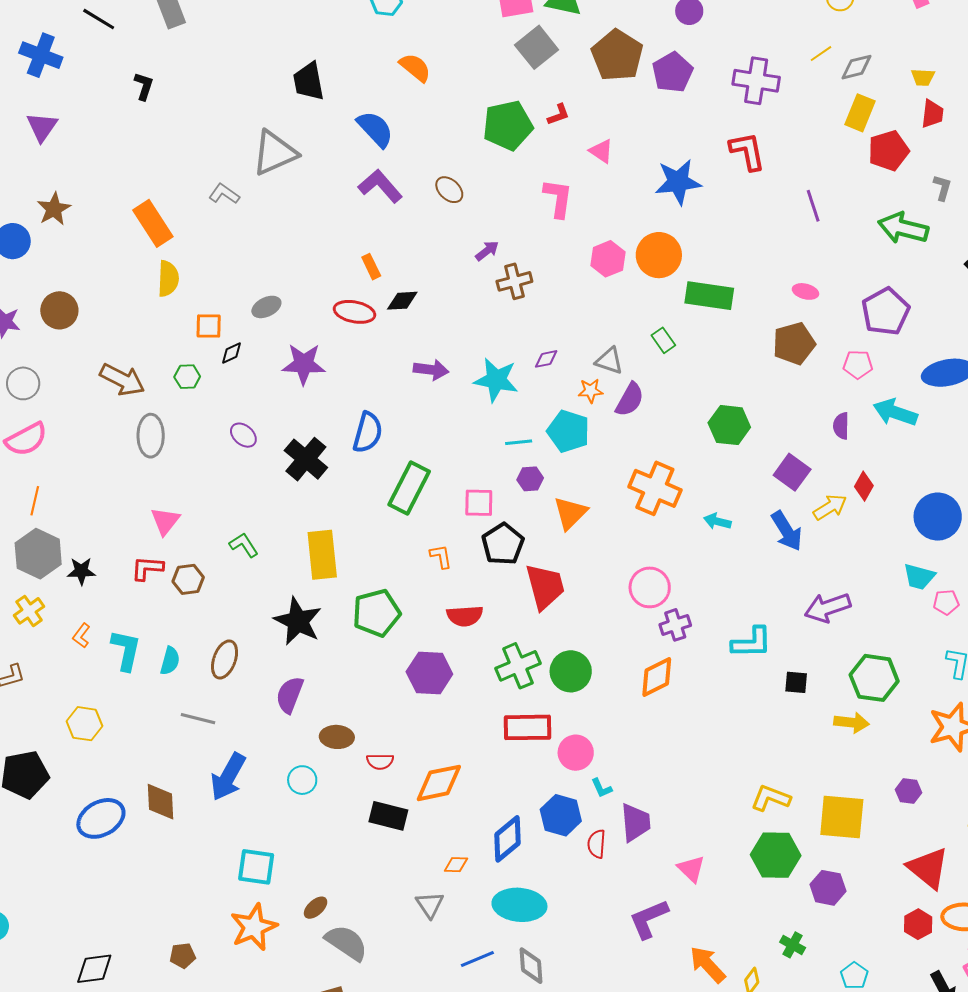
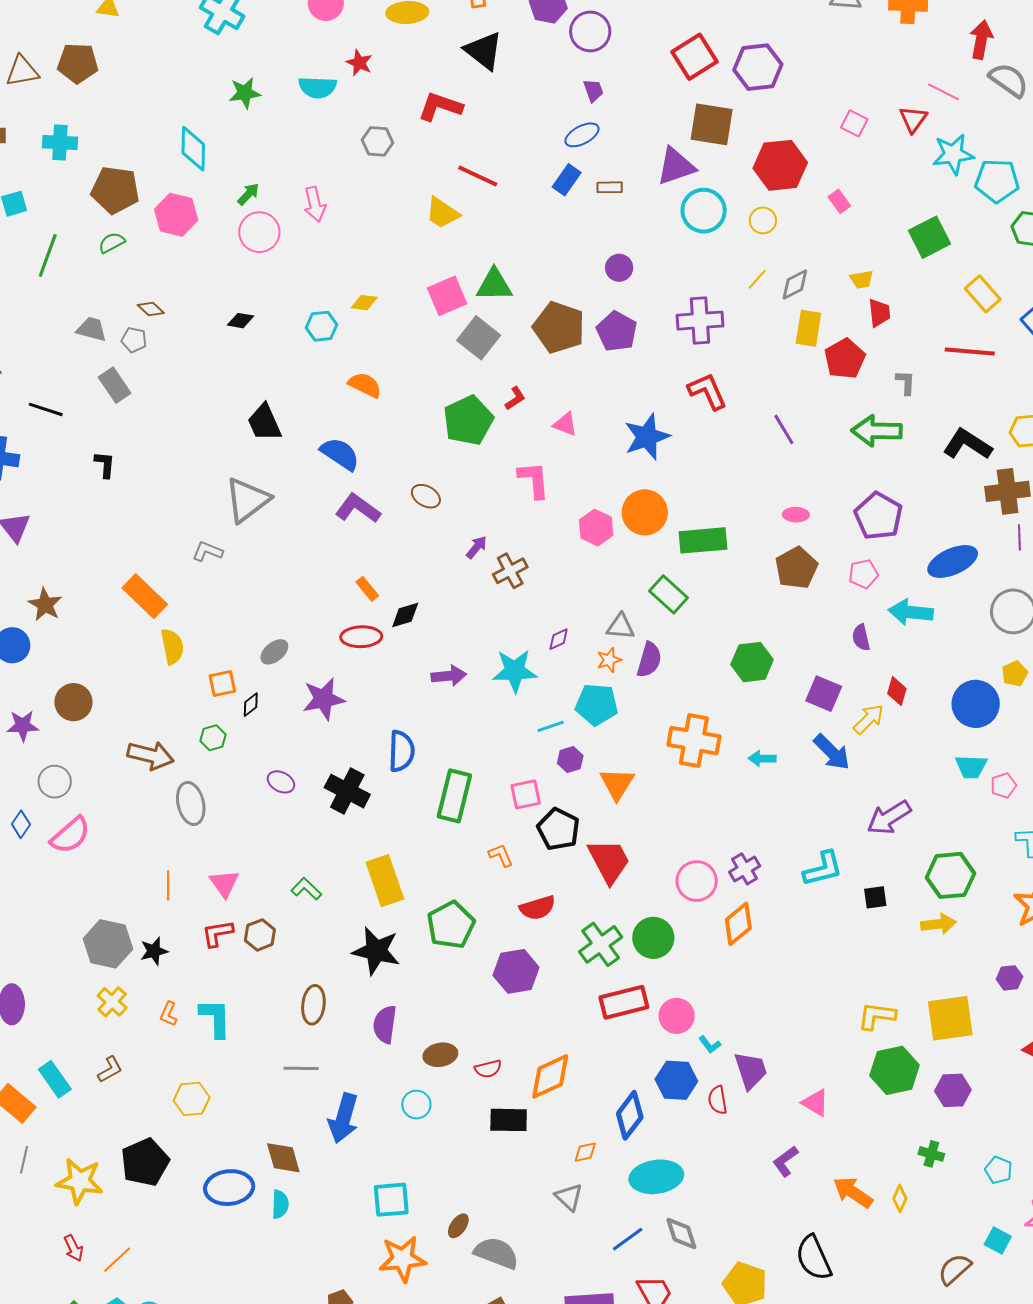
green rectangle: (663, 340) -> (668, 594), size x1.5
orange line: (35, 501) -> (168, 885), moved
pink circle: (650, 587) -> (697, 881), moved
cyan semicircle: (170, 661) -> (280, 1204), moved
blue ellipse: (101, 818) -> (229, 1188), turned 36
purple L-shape: (649, 919) -> (785, 1161), size x0.7
orange star: (254, 927) -> (402, 1259), turned 30

